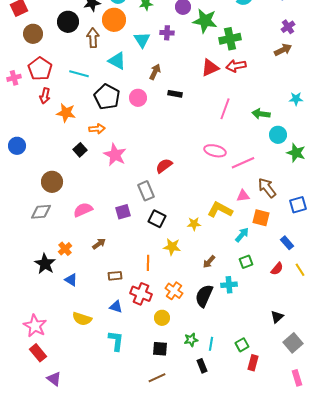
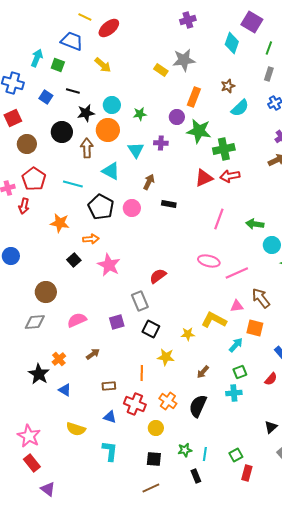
red arrow: (45, 96) -> (24, 206), moved
cyan cross: (229, 285) -> (234, 393), moved

